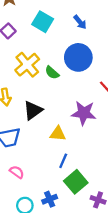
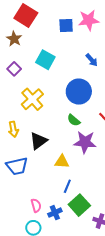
blue arrow: (80, 22) -> (92, 60), moved
green semicircle: (52, 73) -> (74, 120), moved
pink semicircle: (17, 172) -> (36, 205), moved, turned 40
blue cross: (50, 199) -> (55, 213), moved

